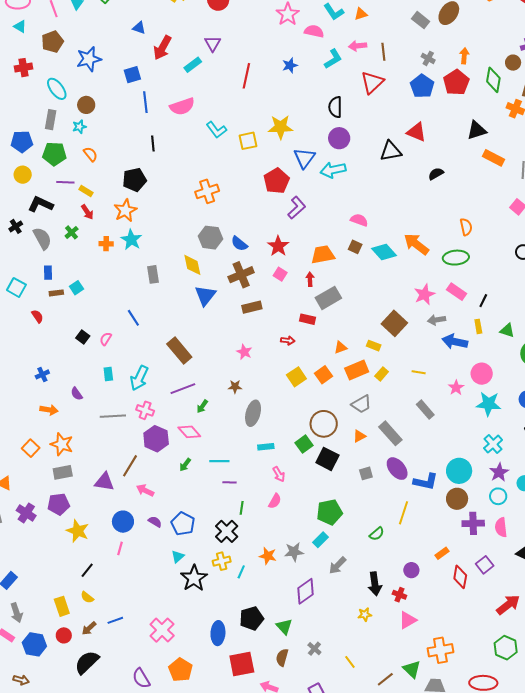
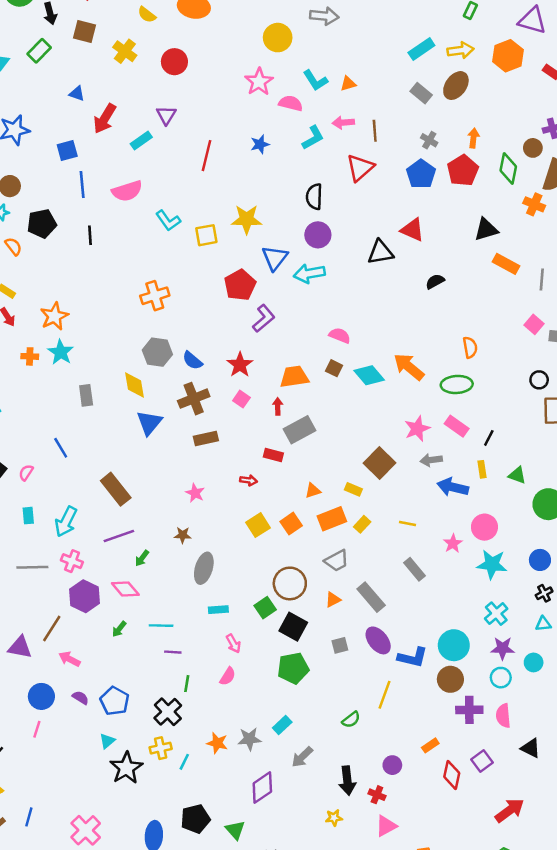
black pentagon: (135, 180) -> (42, 224), moved
purple star: (499, 472) -> (503, 648), turned 30
green pentagon: (329, 512) -> (293, 668), moved
blue line: (115, 620) -> (29, 817), turned -56

